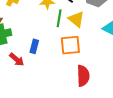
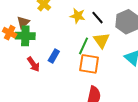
green line: (59, 18) -> (83, 46), moved

